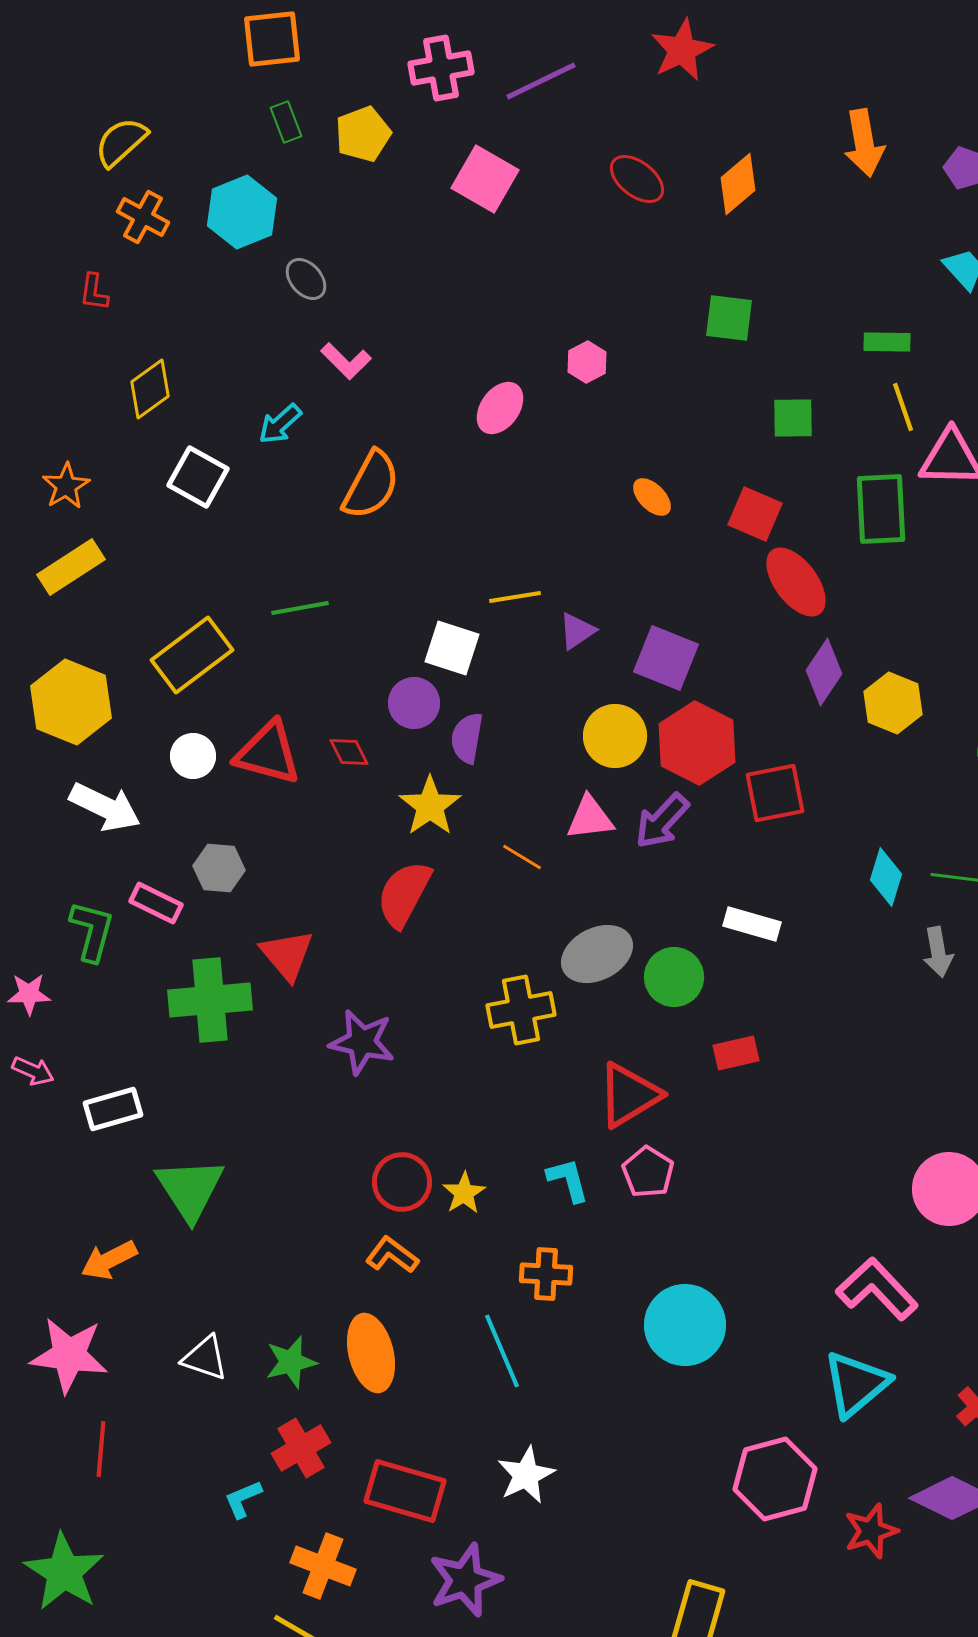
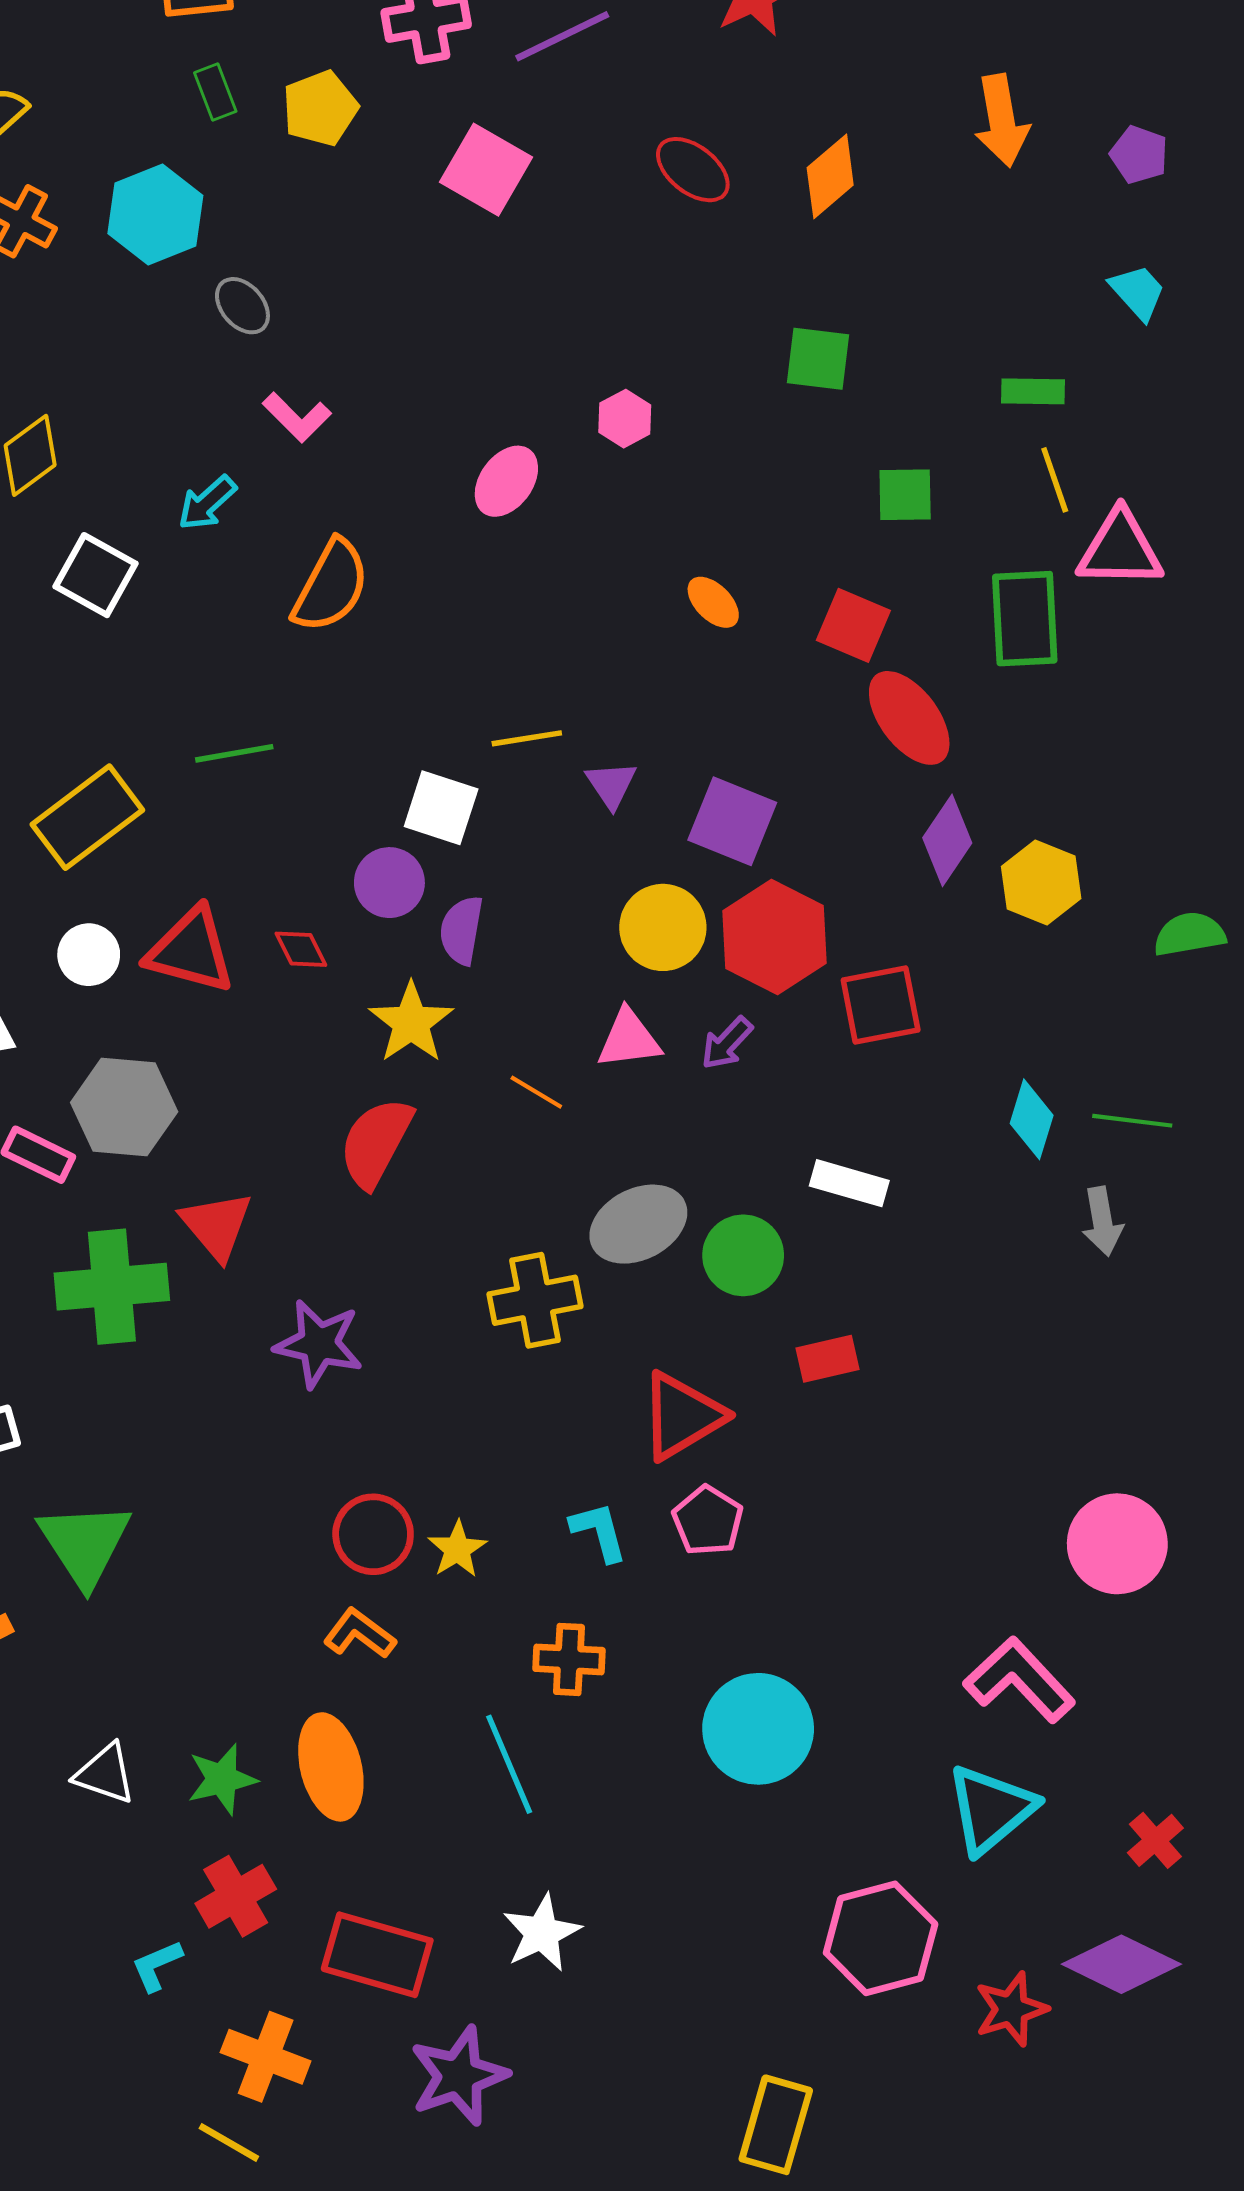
purple triangle: (577, 631) -> (611, 785), turned -30
purple arrow: (662, 821) -> (727, 1043), size x0.7
gray hexagon: (219, 868) -> (124, 1107), size x1.5

